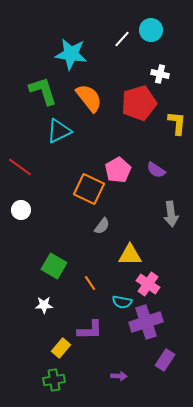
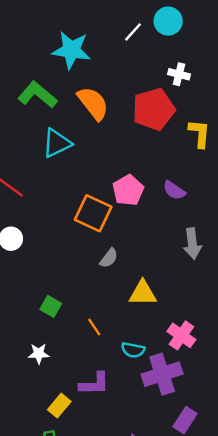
green L-shape: (43, 91) -> (38, 95), turned -32
green square: (54, 266) -> (51, 306), size x0.7
pink cross: (148, 284) -> (181, 335), moved

